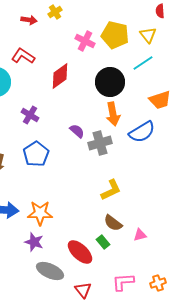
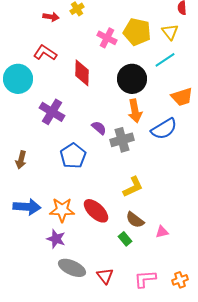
red diamond: (60, 76) -> (82, 73), turned -52
purple cross: (30, 115) -> (52, 112), size x1.4
blue pentagon: (36, 154) -> (73, 156), moved
red ellipse: (80, 252) -> (96, 211), moved
red triangle: (83, 290) -> (105, 276), moved

